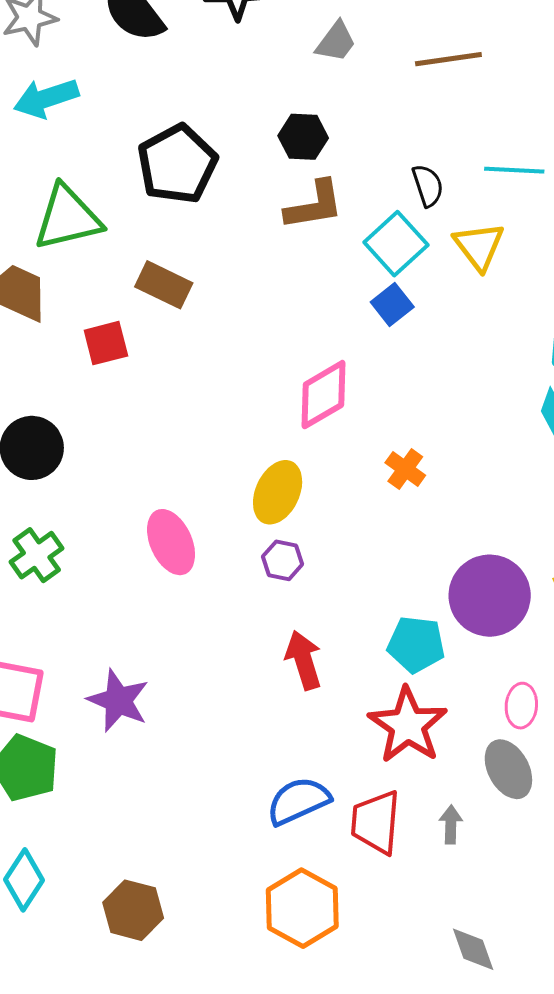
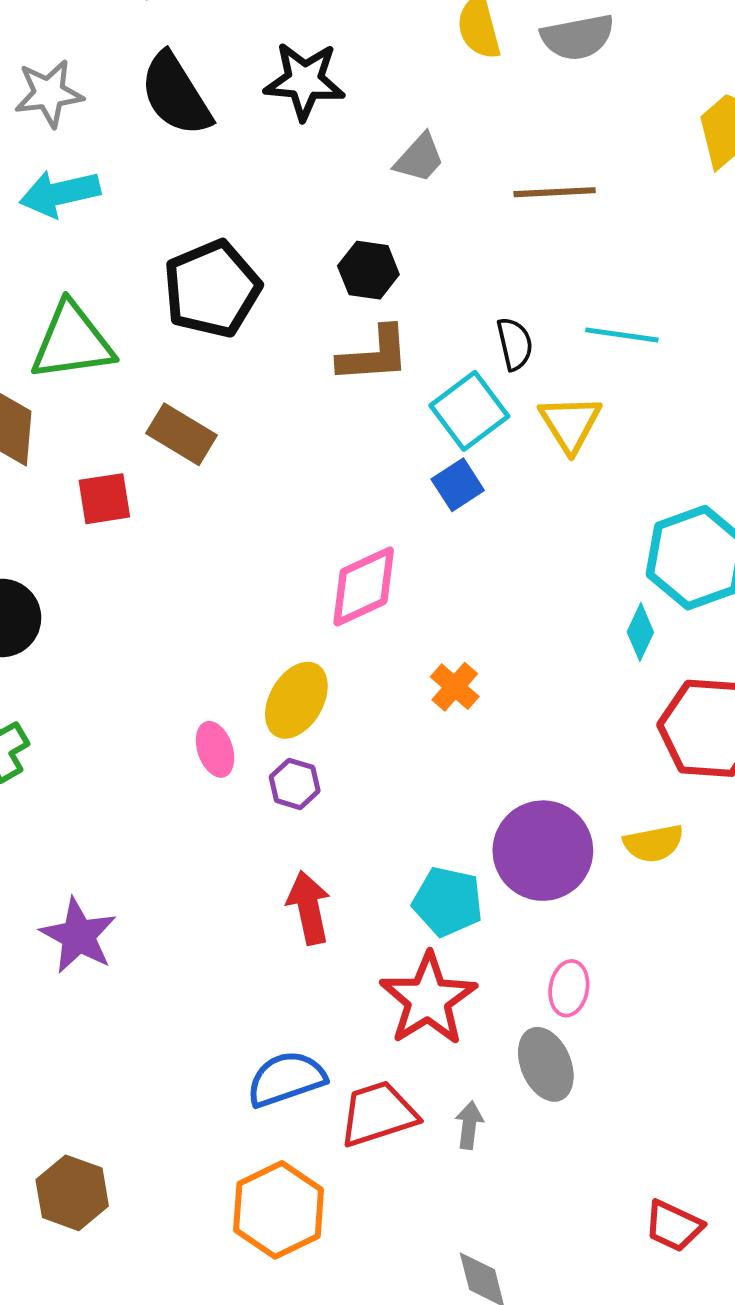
pink ellipse: (171, 542) -> (215, 749), moved, size x0.7
red trapezoid: (376, 822) -> (378, 1114), turned 62

